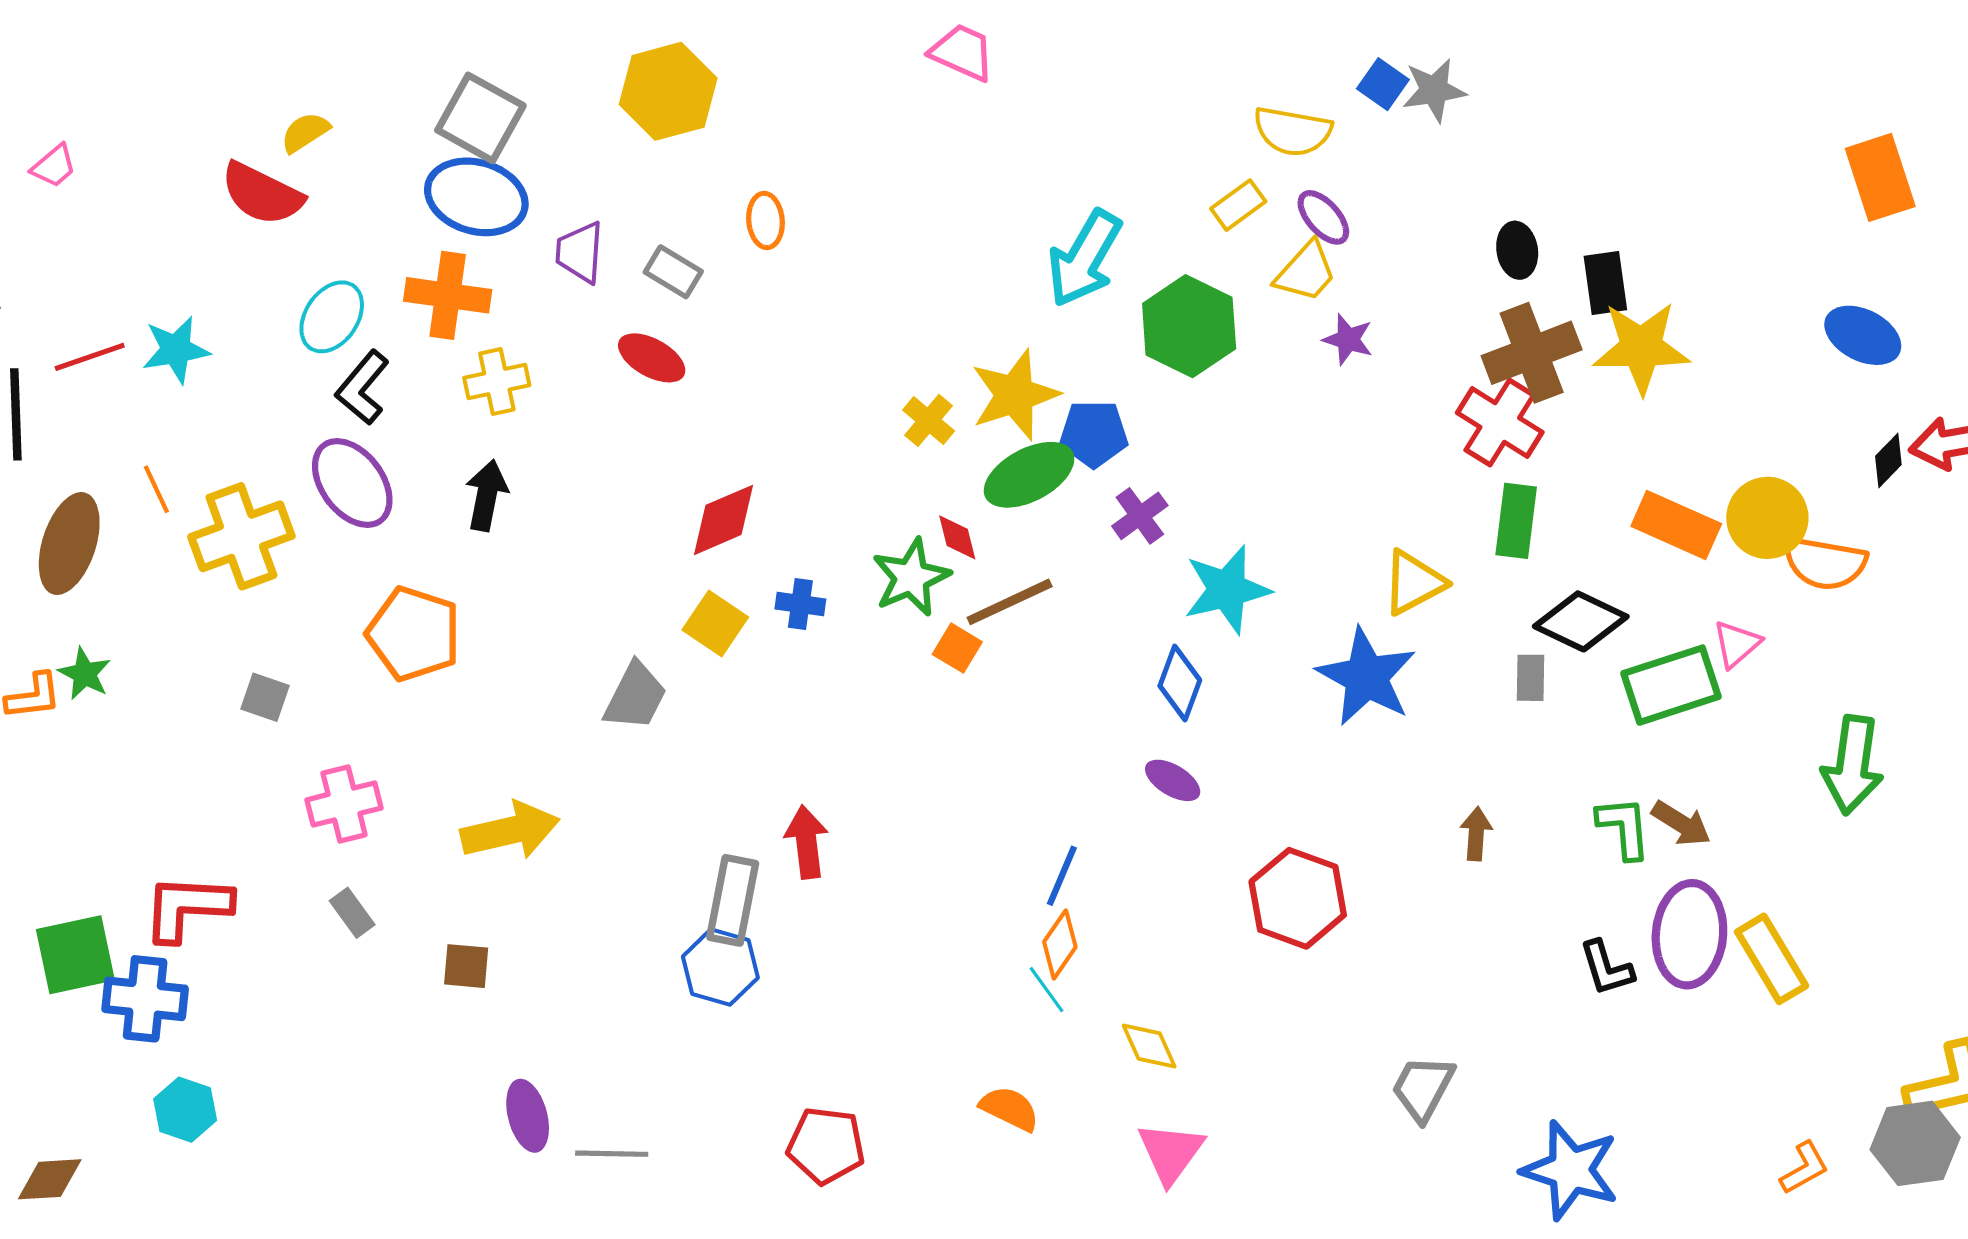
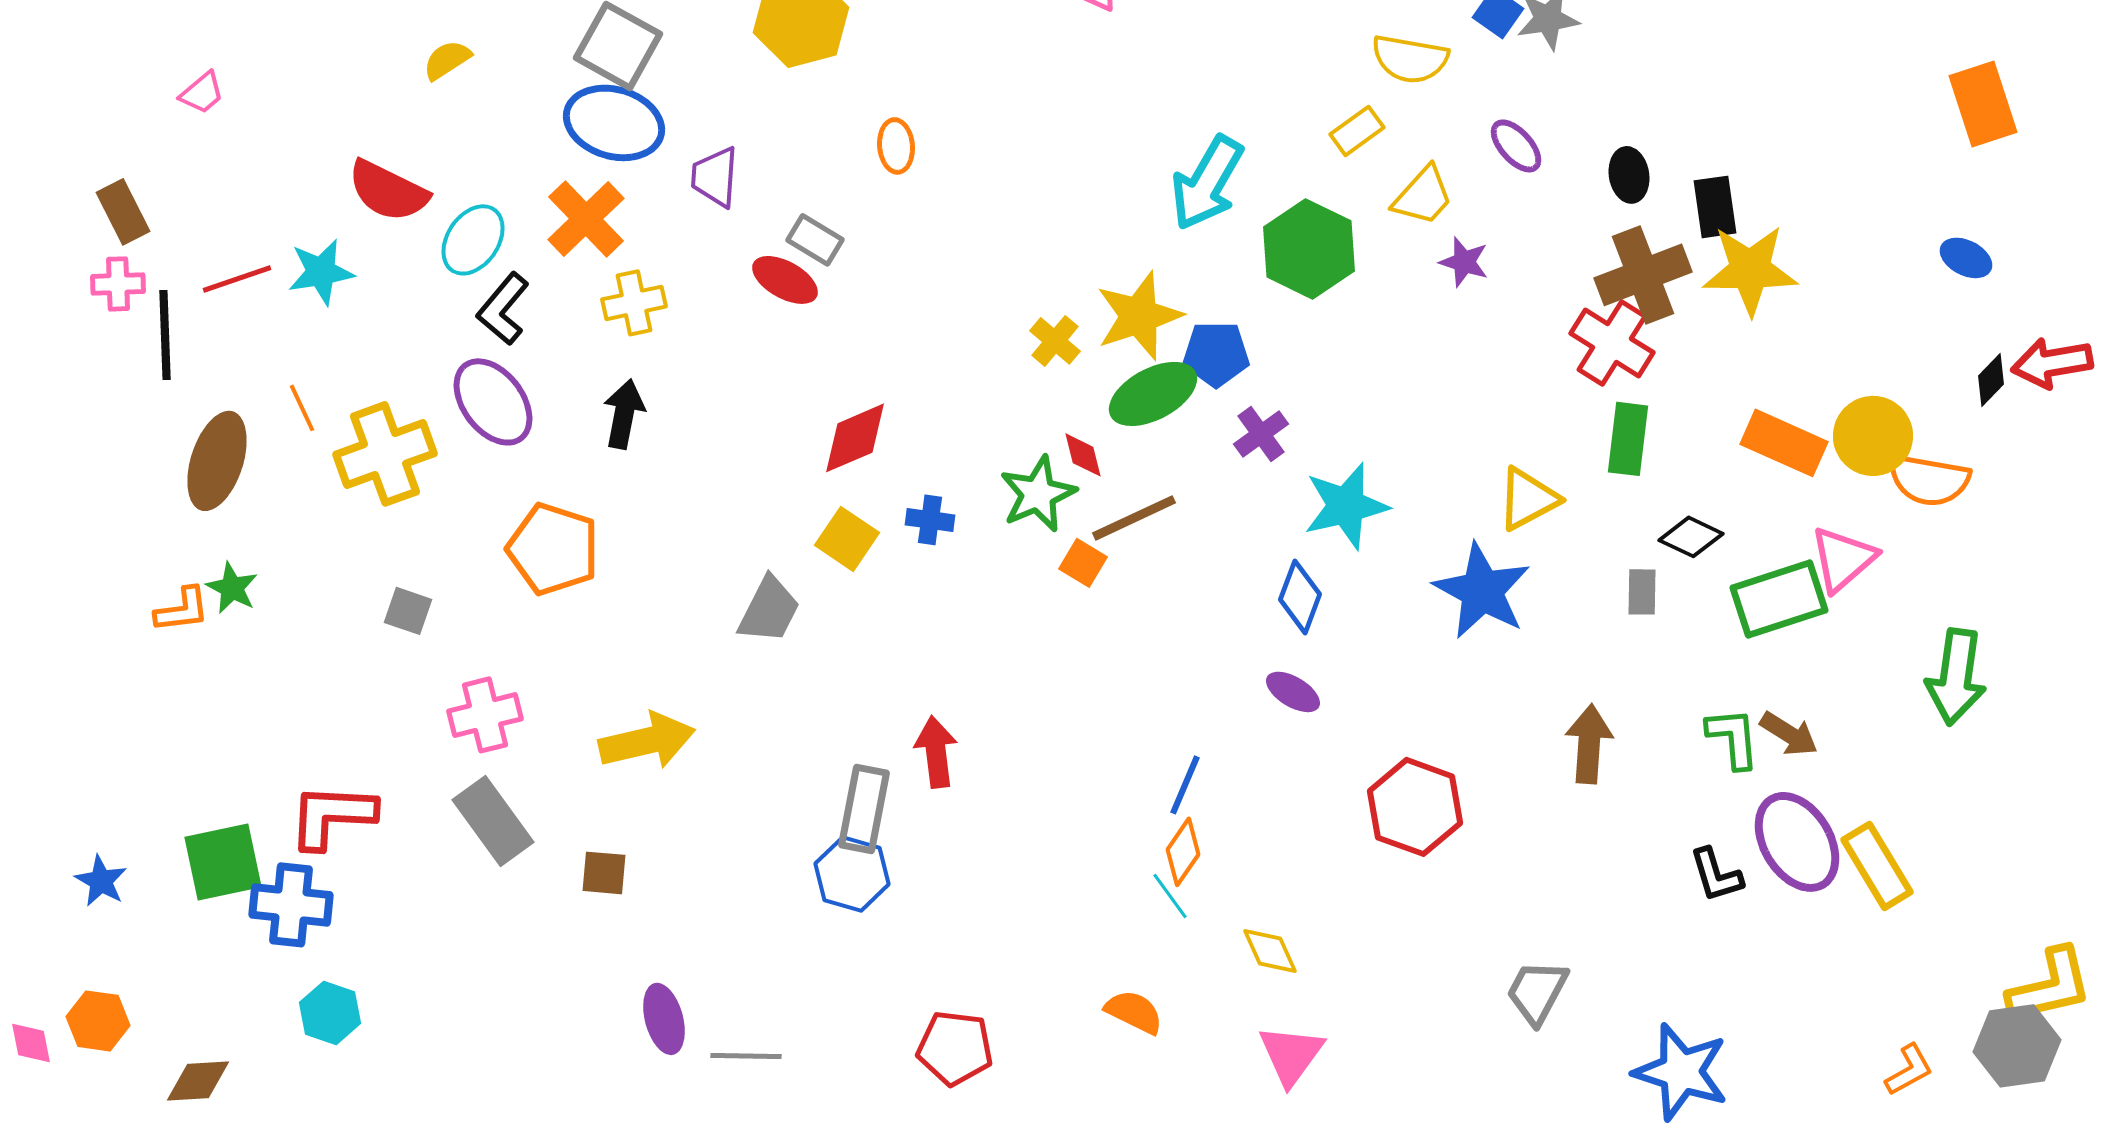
red semicircle: (262, 194) -> (388, 191), moved
purple ellipse: (1323, 217) -> (1516, 146), moved
gray rectangle: (673, 272) -> (815, 240), moved
orange cross: (448, 295) -> (586, 219), turned 38
blue ellipse: (1863, 335) -> (1966, 258), size x0.7
black diamond: (1581, 621) -> (1691, 537), size x0.7
pink triangle: (1737, 644) -> (1843, 559), size x1.4
brown arrow: (1476, 834) -> (1589, 744), size x1.5
gray rectangle: (352, 913) -> (493, 821), size x1.8
purple ellipse: (1689, 934) -> (1797, 842), turned -36

